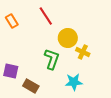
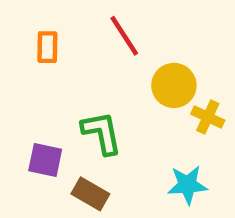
orange rectangle: (12, 21) -> (47, 47), turned 32
green L-shape: (52, 59) -> (102, 133), moved, turned -30

